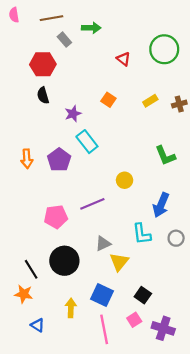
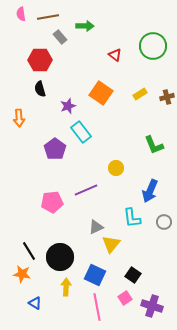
pink semicircle: (14, 15) -> (21, 14), moved
orange square: (108, 100) -> (101, 93), size x1.6
orange arrow: (27, 159) -> (19, 118), moved
black circle: (64, 261) -> (60, 257), moved

